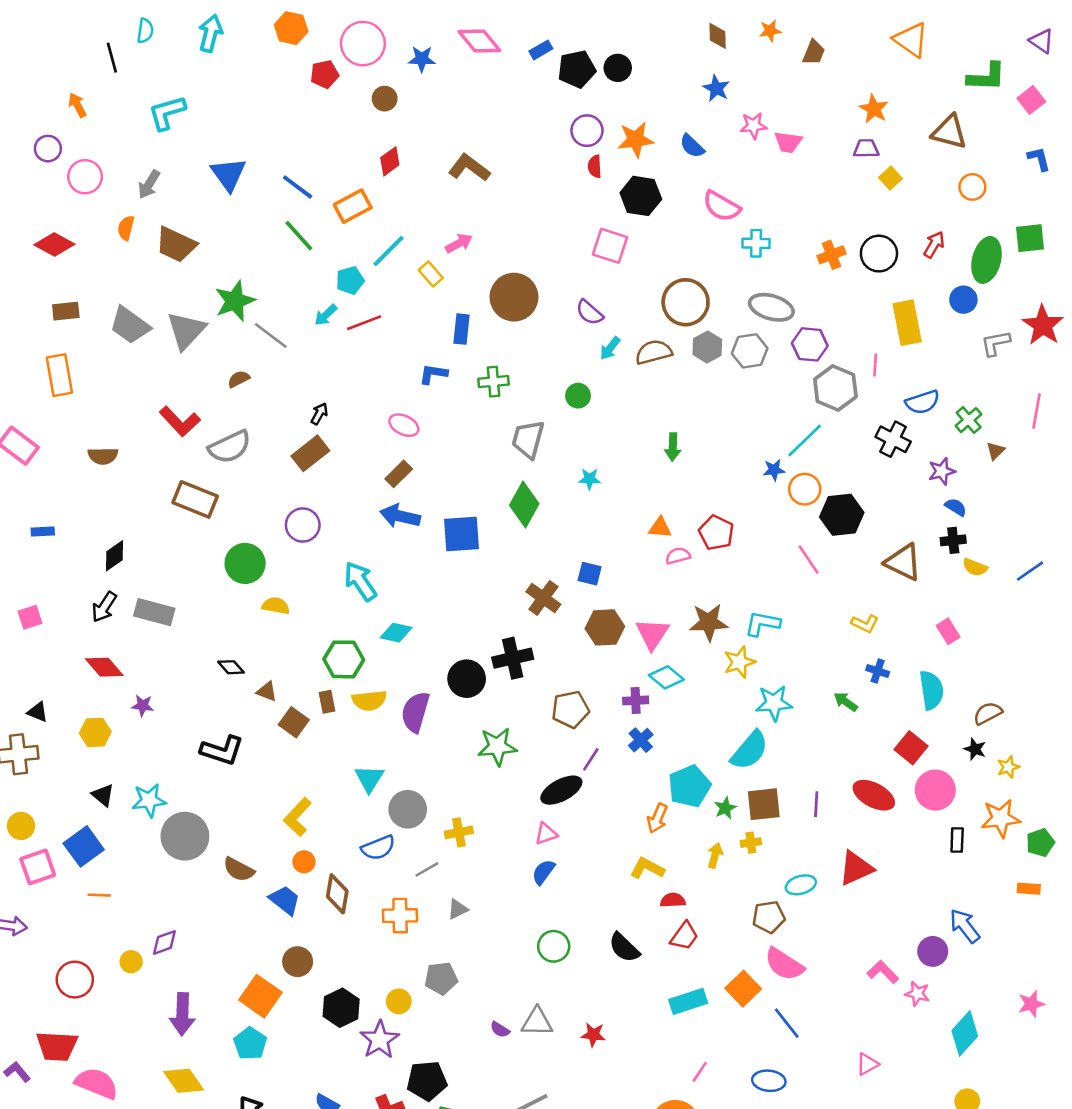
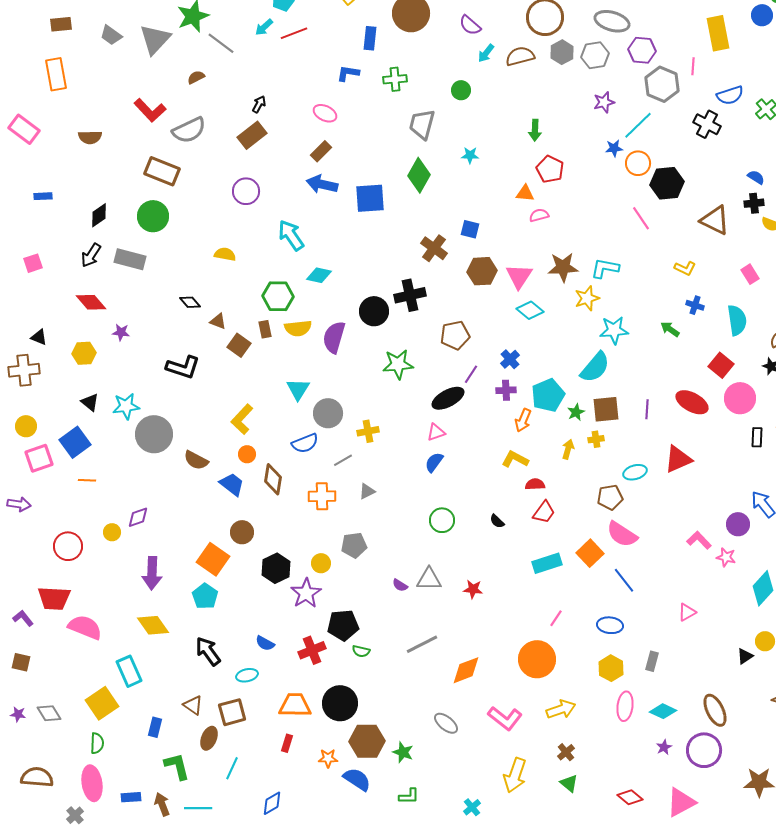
gray trapezoid: (130, 325) -> (111, 35), size x0.7
purple star: (942, 471) -> (604, 102), moved
red pentagon: (716, 533) -> (550, 169), moved
green circle: (245, 563) -> (153, 216), moved
purple cross: (636, 700) -> (506, 390), moved
black semicircle: (624, 948) -> (497, 521), size x0.6

